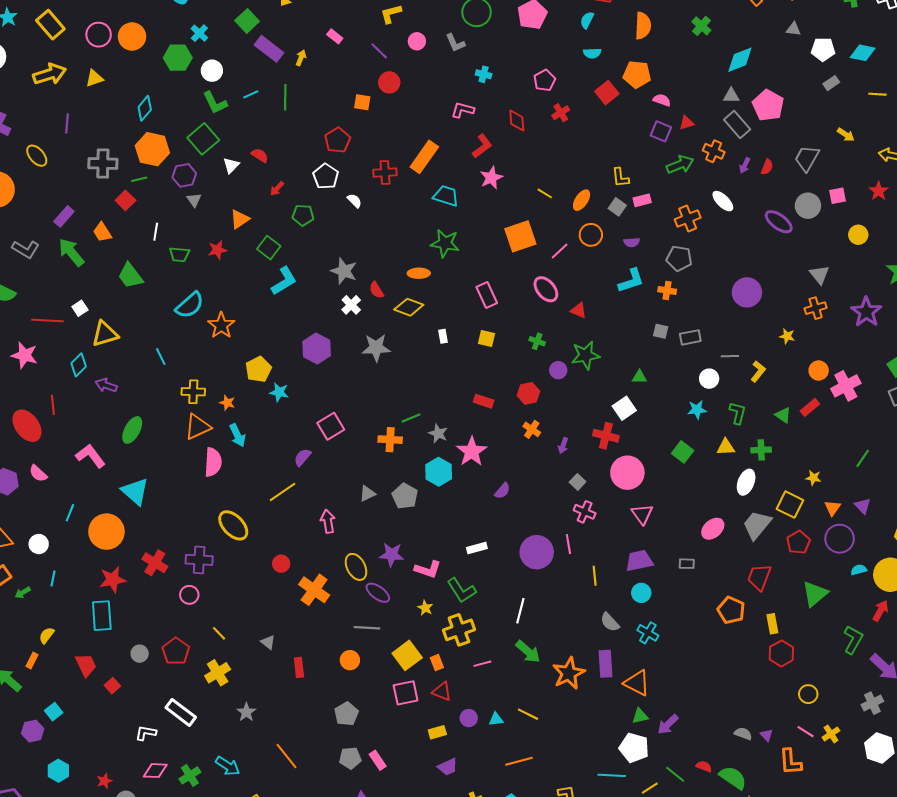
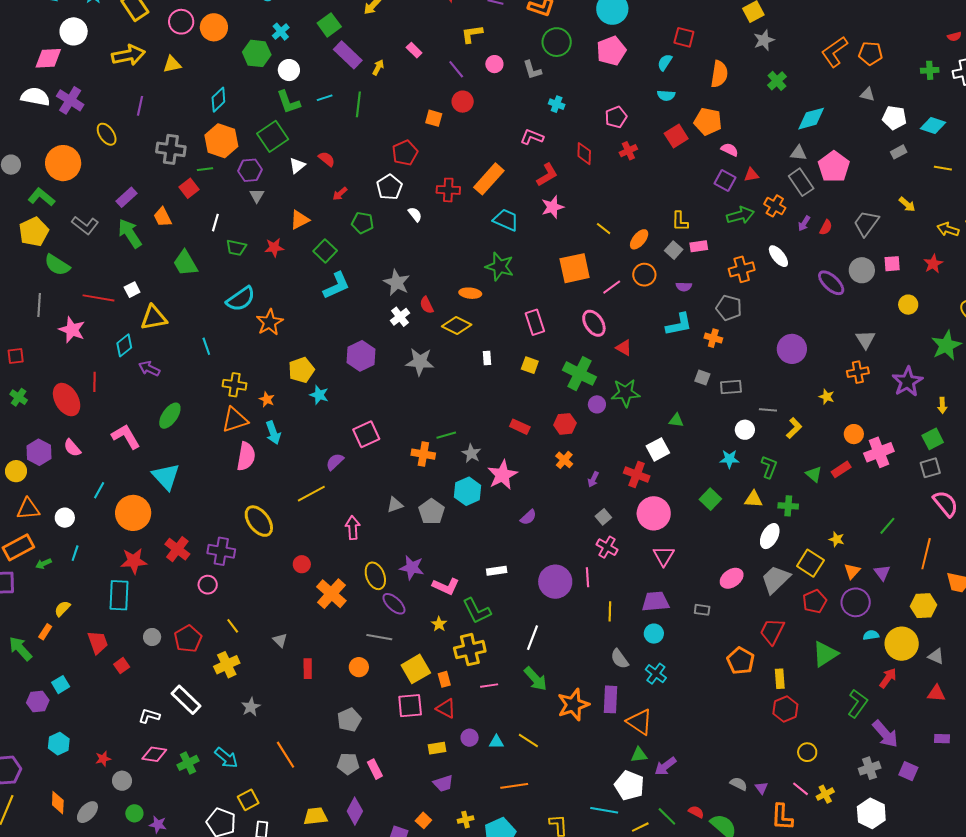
green cross: (537, 341) -> (579, 374), size x2.0

